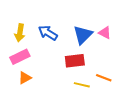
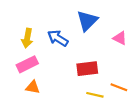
blue triangle: (83, 35) -> (87, 21), moved
orange triangle: (25, 78) -> (33, 87), turned 40

